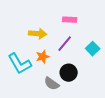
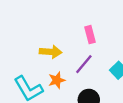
pink rectangle: (70, 20) -> (90, 35), turned 72

